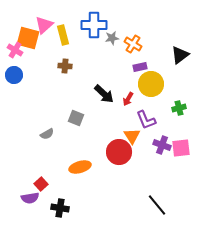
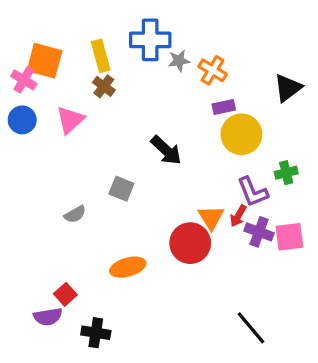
pink triangle: (44, 25) -> (70, 120), moved
brown cross: (65, 66) -> (104, 86), moved, turned 32
red arrow: (128, 99) -> (238, 216), moved
purple L-shape: (146, 120) -> (253, 192), moved

